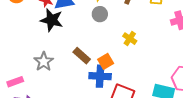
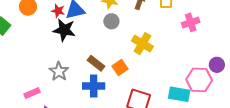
yellow cross: (130, 39) -> (142, 44), size x1.5
blue cross: (100, 76) -> (94, 86), moved

